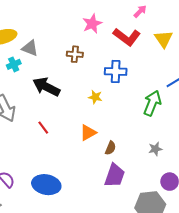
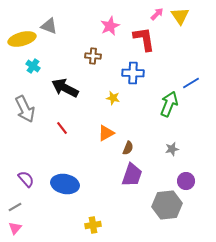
red L-shape: (127, 37) -> (144, 39), turned -136
yellow triangle: (163, 39) -> (180, 16), moved
gray triangle: (30, 48) -> (49, 26), moved
cyan cross: (14, 64) -> (33, 66), turned -32

